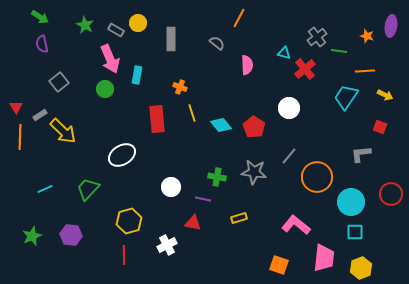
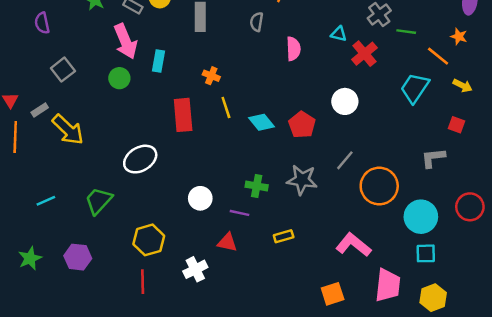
orange star: (367, 36) -> (459, 36), moved
gray semicircle: (217, 43) -> (257, 22), turned -119
orange line: (365, 71) -> (438, 56), turned 42
orange square: (279, 265) -> (333, 294), turned -36

